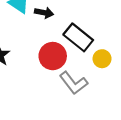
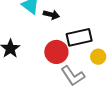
black rectangle: (78, 37) -> (79, 37), turned -55

